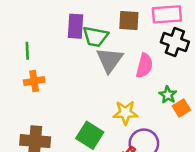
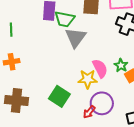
pink semicircle: (144, 66) -> (100, 68), moved, turned -42
orange cross: (34, 81) -> (12, 62), moved

